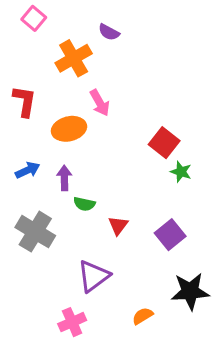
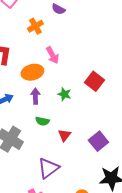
orange cross: (74, 58) -> (35, 26), size x0.7
green star: (181, 172) -> (64, 94), moved
purple arrow: (64, 178) -> (35, 96), moved

